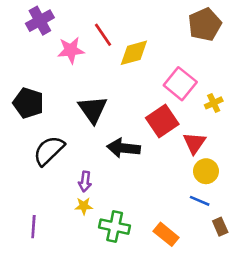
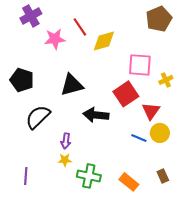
pink square: (180, 84) -> (140, 65), turned -35
black triangle: (93, 109) -> (72, 85), turned 50
blue line: (200, 201) -> (139, 138), moved
brown rectangle: (220, 227) -> (163, 176), moved

